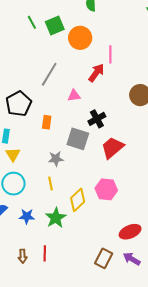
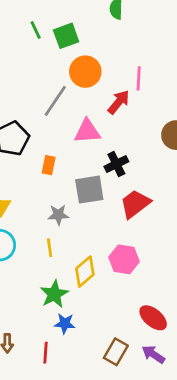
orange circle: (80, 38) -> (85, 72), moved
pink triangle: (74, 96) -> (87, 131), size x1.5
gray square: (78, 139) -> (89, 190), turned -30
blue star: (27, 216) -> (65, 324), moved
red ellipse: (130, 232) -> (153, 318), turned 60
red line: (45, 253) -> (45, 353), moved

